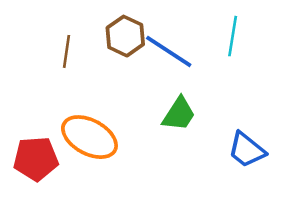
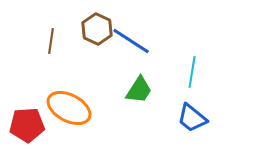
cyan line: (233, 36) -> (192, 72), moved

